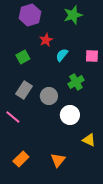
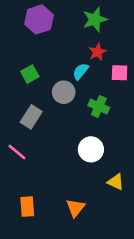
red star: (46, 40) -> (97, 52), moved
green cross: (76, 82) -> (99, 107), turned -35
gray circle: (49, 96) -> (64, 92), moved
orange rectangle: (21, 159) -> (27, 207), turned -49

